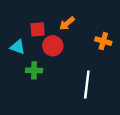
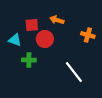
orange arrow: (67, 23) -> (57, 20), turned 56
white line: (87, 84) -> (74, 72), turned -45

